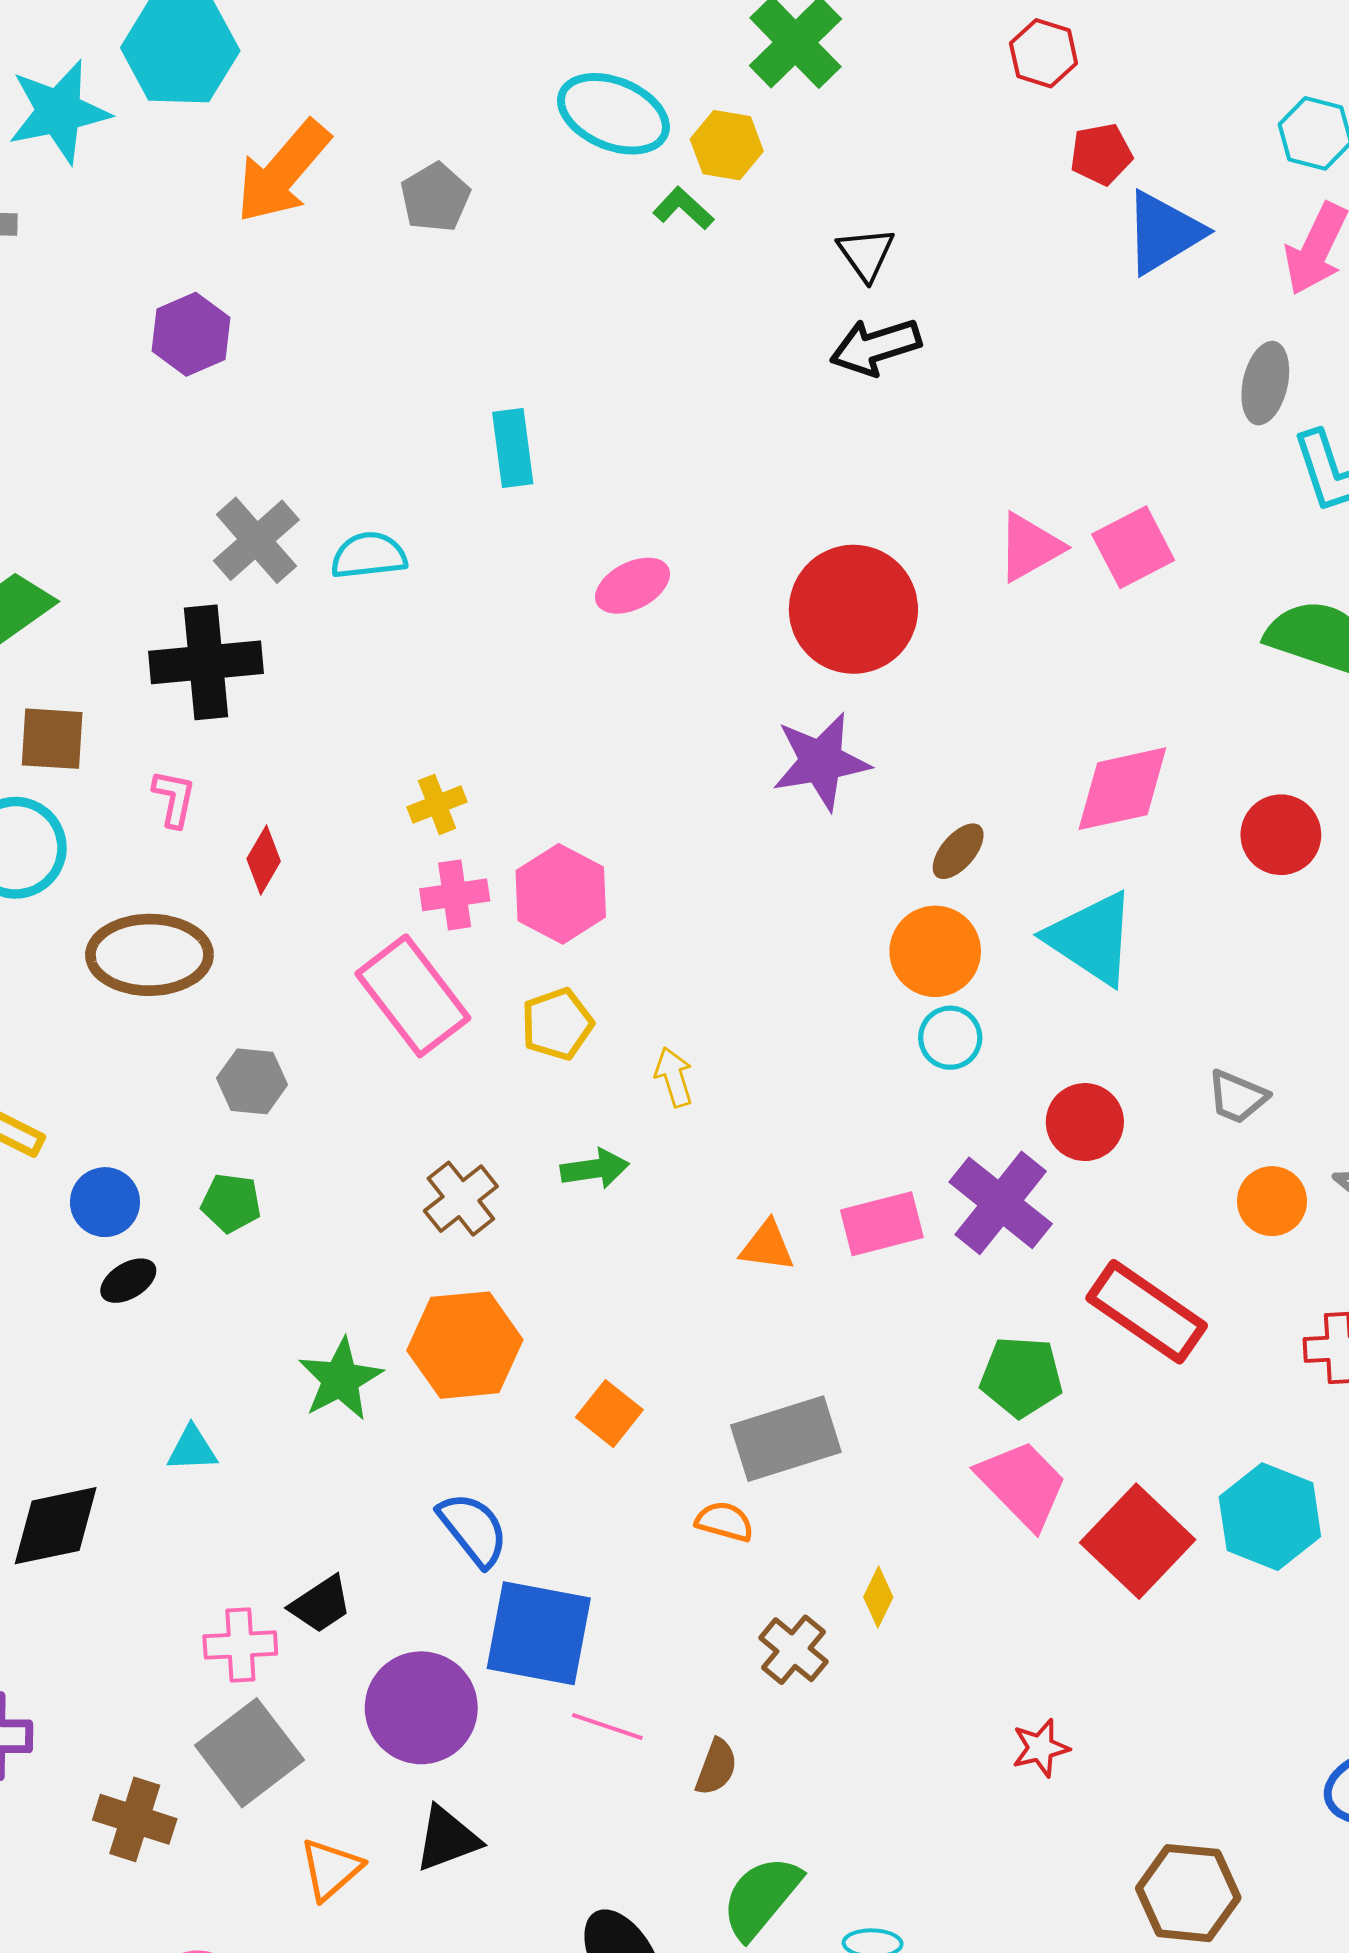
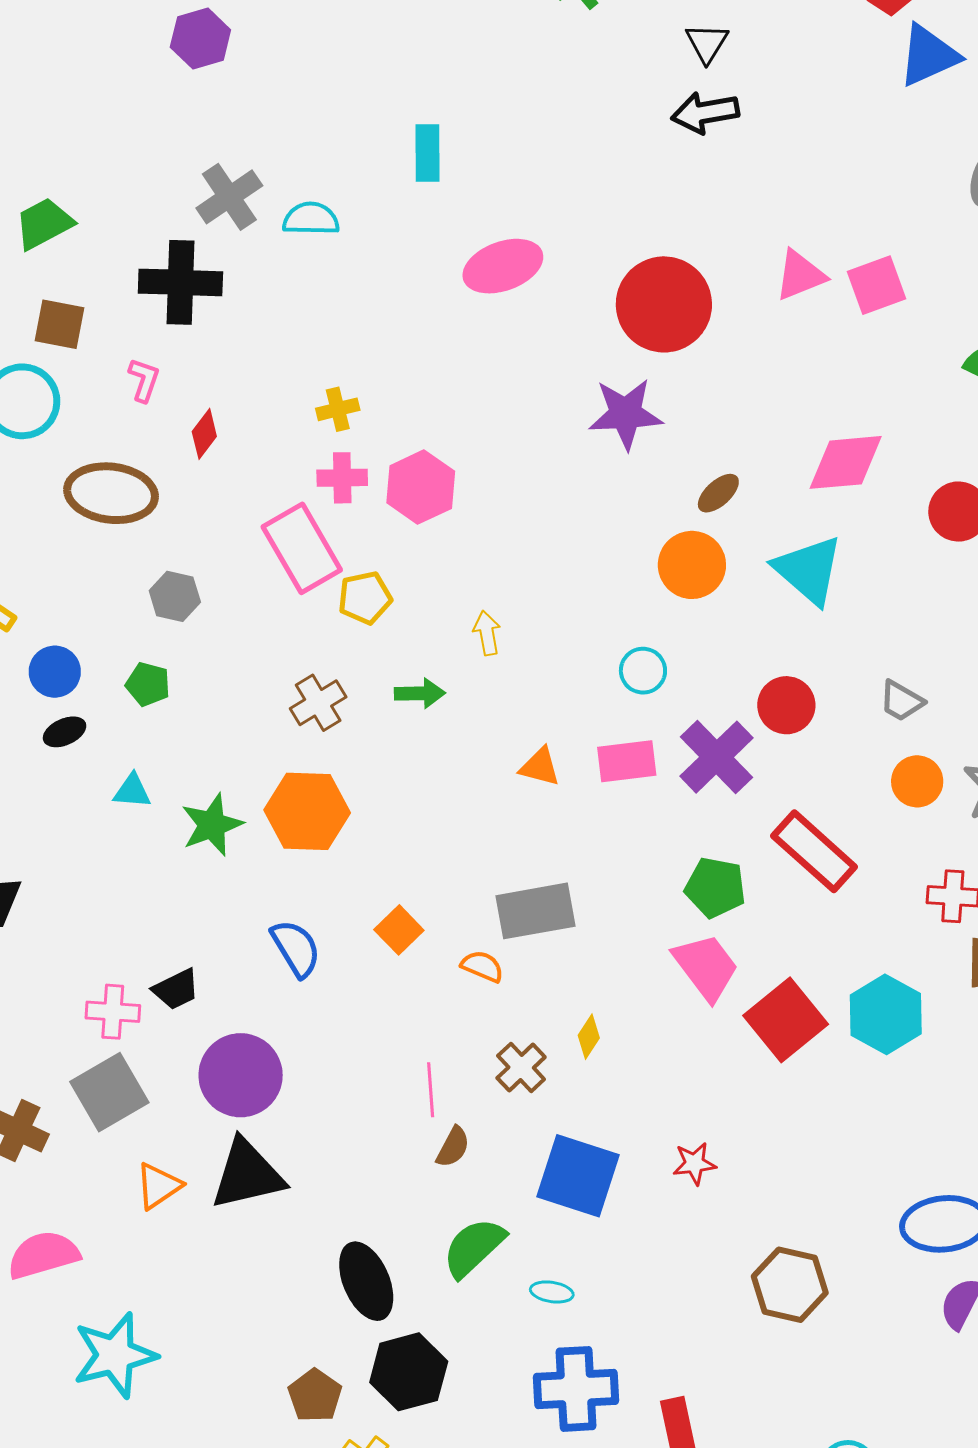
pink ellipse: (633, 586) -> (503, 266), size x1.4
yellow pentagon: (557, 1024) -> (365, 598), moved
cyan circle: (950, 1038) -> (643, 671), moved
orange square: (609, 1414) -> (399, 930), moved
cyan triangle: (192, 1449) -> (132, 791), moved
blue square: (539, 1633) -> (578, 1176), moved
pink line: (607, 1726) -> (431, 1090), moved, turned 60
black triangle: (447, 1839) -> (247, 1174), size x1.5

